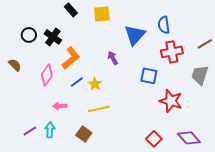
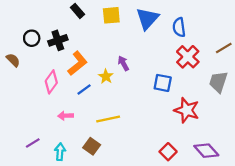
blue triangle: (135, 35) -> (147, 19), moved
black cross: (53, 37) -> (58, 40), turned 36
red cross: (172, 52) -> (188, 57), turned -35
brown semicircle: (15, 65) -> (13, 60), moved
yellow star: (95, 84) -> (106, 76), moved
cyan arrow: (50, 130) -> (60, 152), moved

